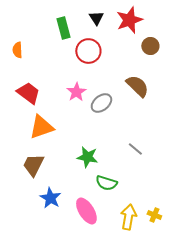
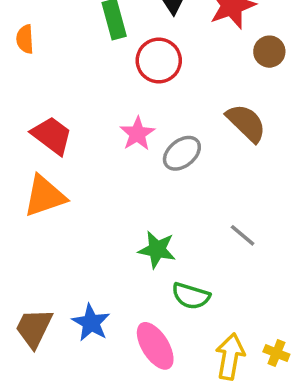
orange semicircle: (17, 50) -> (25, 39), moved
orange triangle: (41, 127) -> (45, 196), moved
brown trapezoid: (33, 165) -> (34, 328), moved

